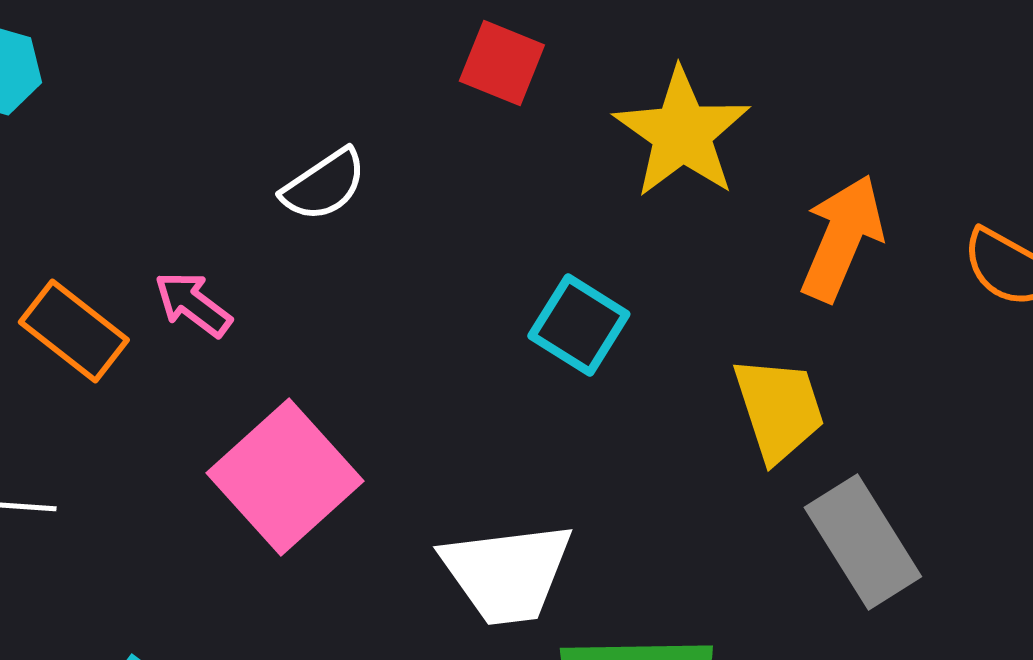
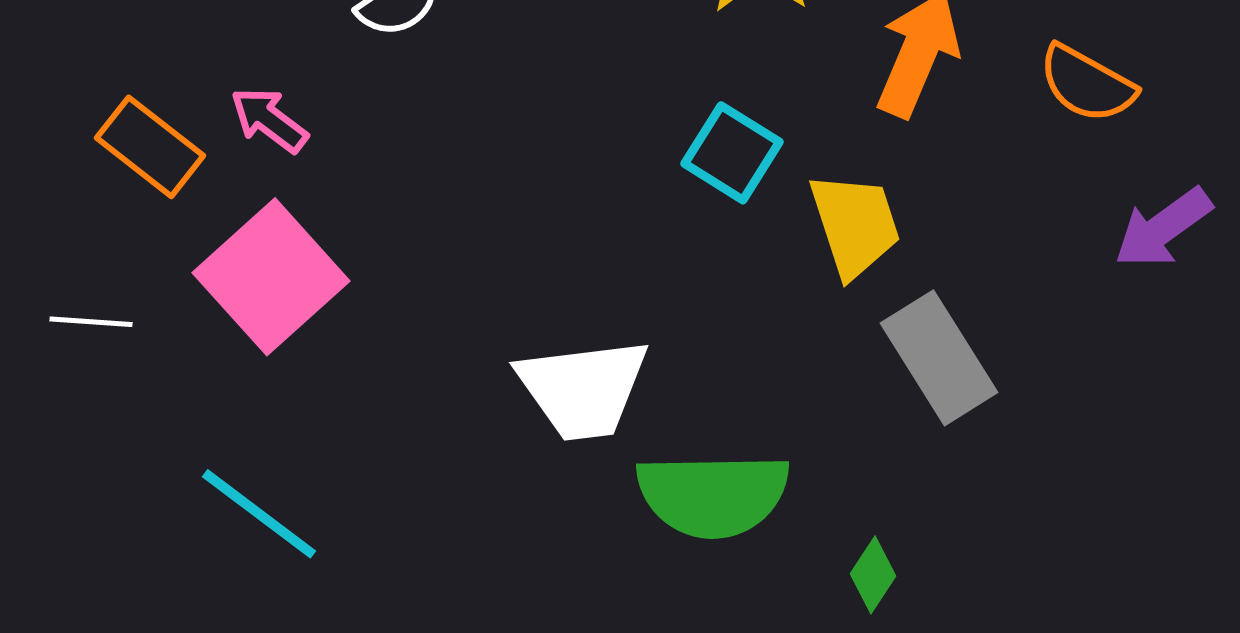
cyan square: (579, 325) -> (732, 153), moved
pink square: (285, 477) -> (271, 277), moved

